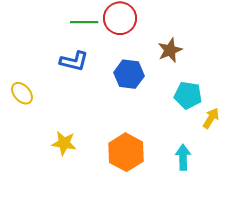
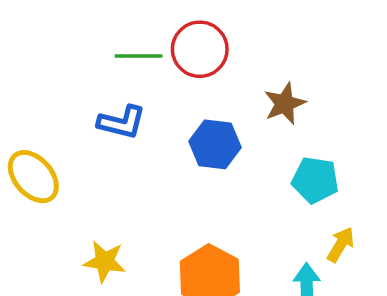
yellow ellipse: (22, 93) -> (33, 177), size x1.4
yellow arrow: (211, 118) -> (341, 244), moved

